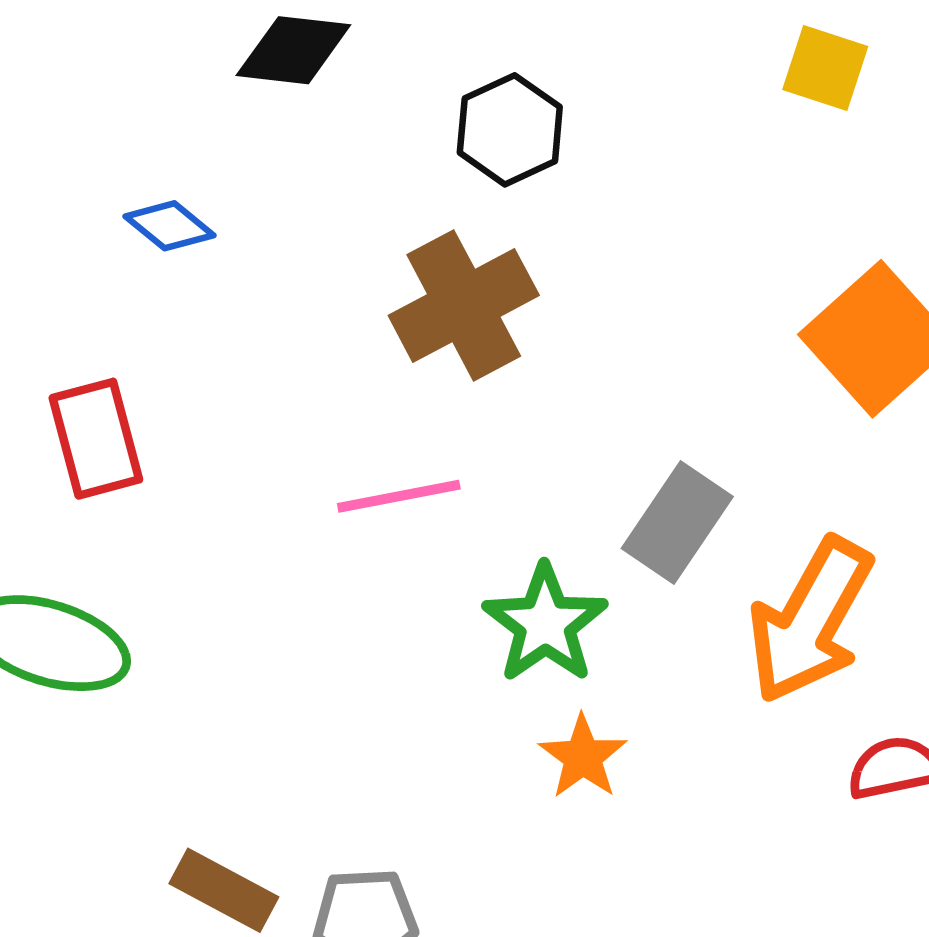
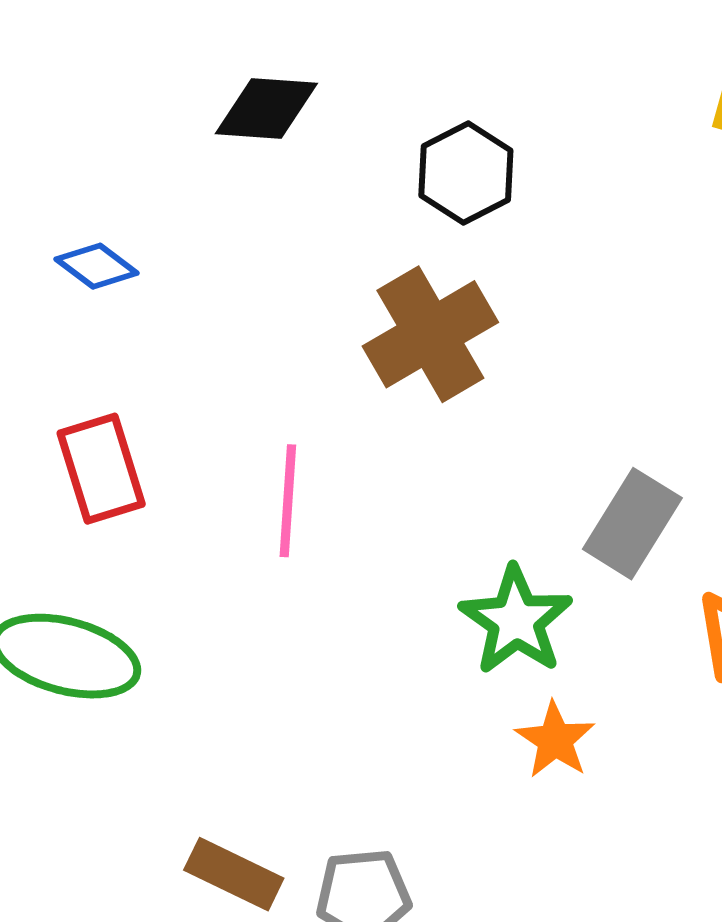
blue diamond: (170, 226) -> (97, 266), moved
pink line: (399, 496) -> (288, 501), moved, turned -73

